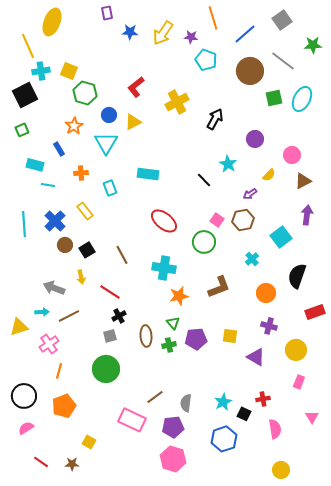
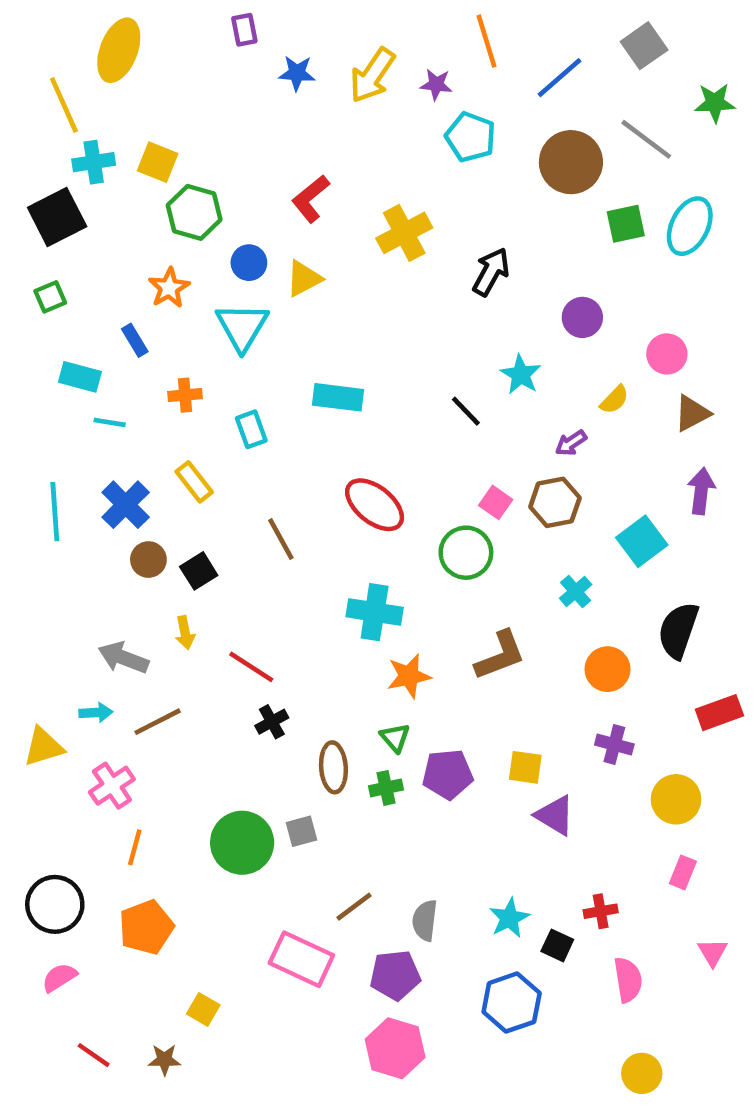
brown line: (122, 255) -> (281, 539), moved
gray square: (110, 336) -> (301, 831), moved
purple triangle: (256, 357) -> (555, 815), moved

